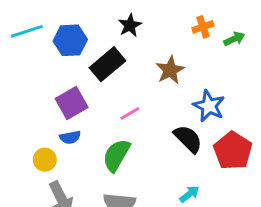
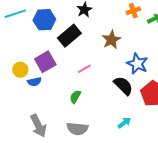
blue semicircle: (70, 137) -> (34, 82), moved
green semicircle: (116, 155) -> (75, 97), size x0.6
yellow circle: (45, 160) -> (20, 70), moved

